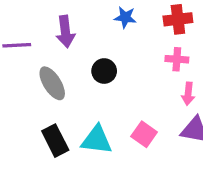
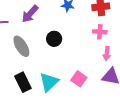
purple arrow: (65, 32) -> (30, 14), turned 48
cyan triangle: (97, 140) -> (49, 82), turned -50

